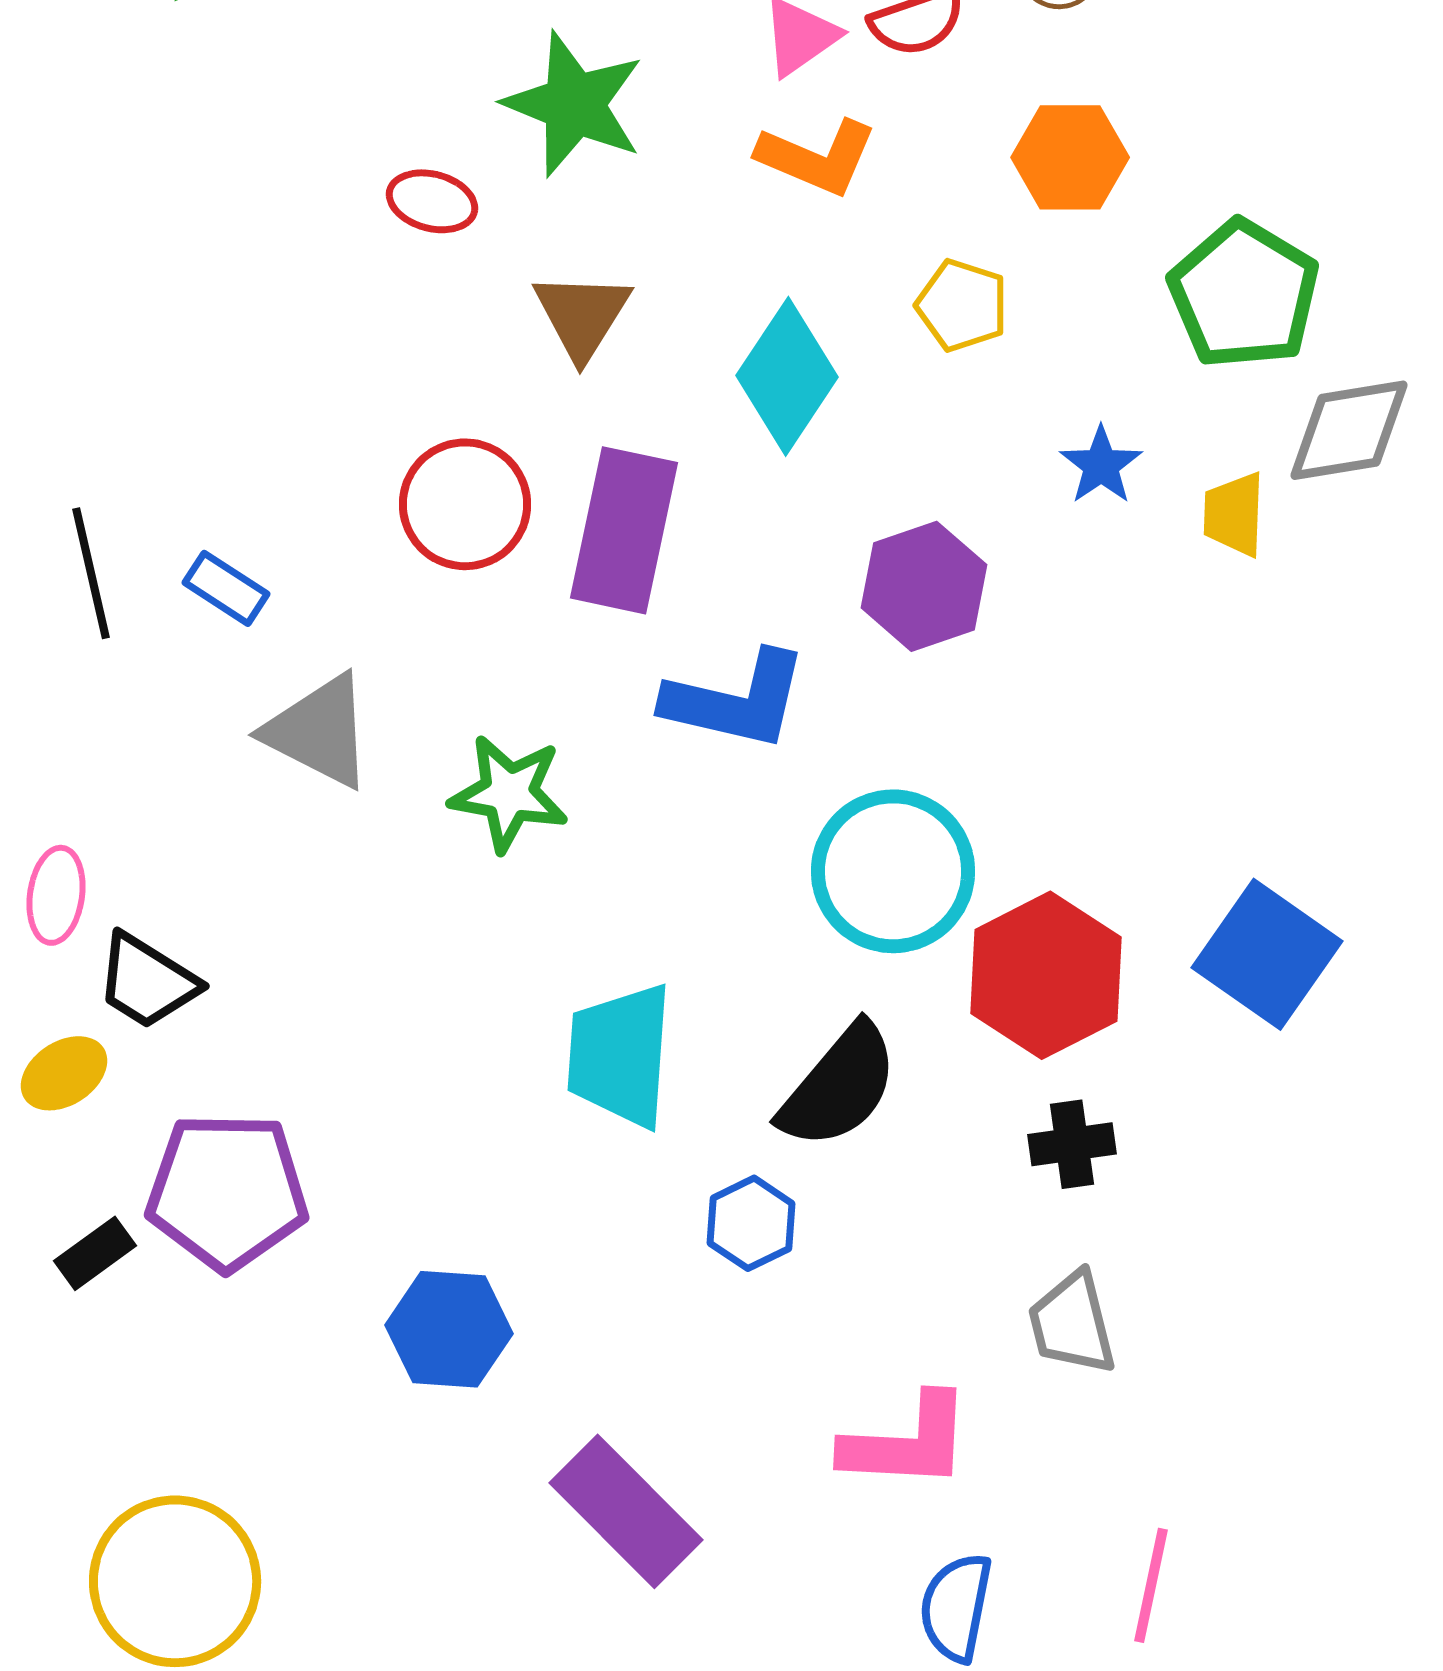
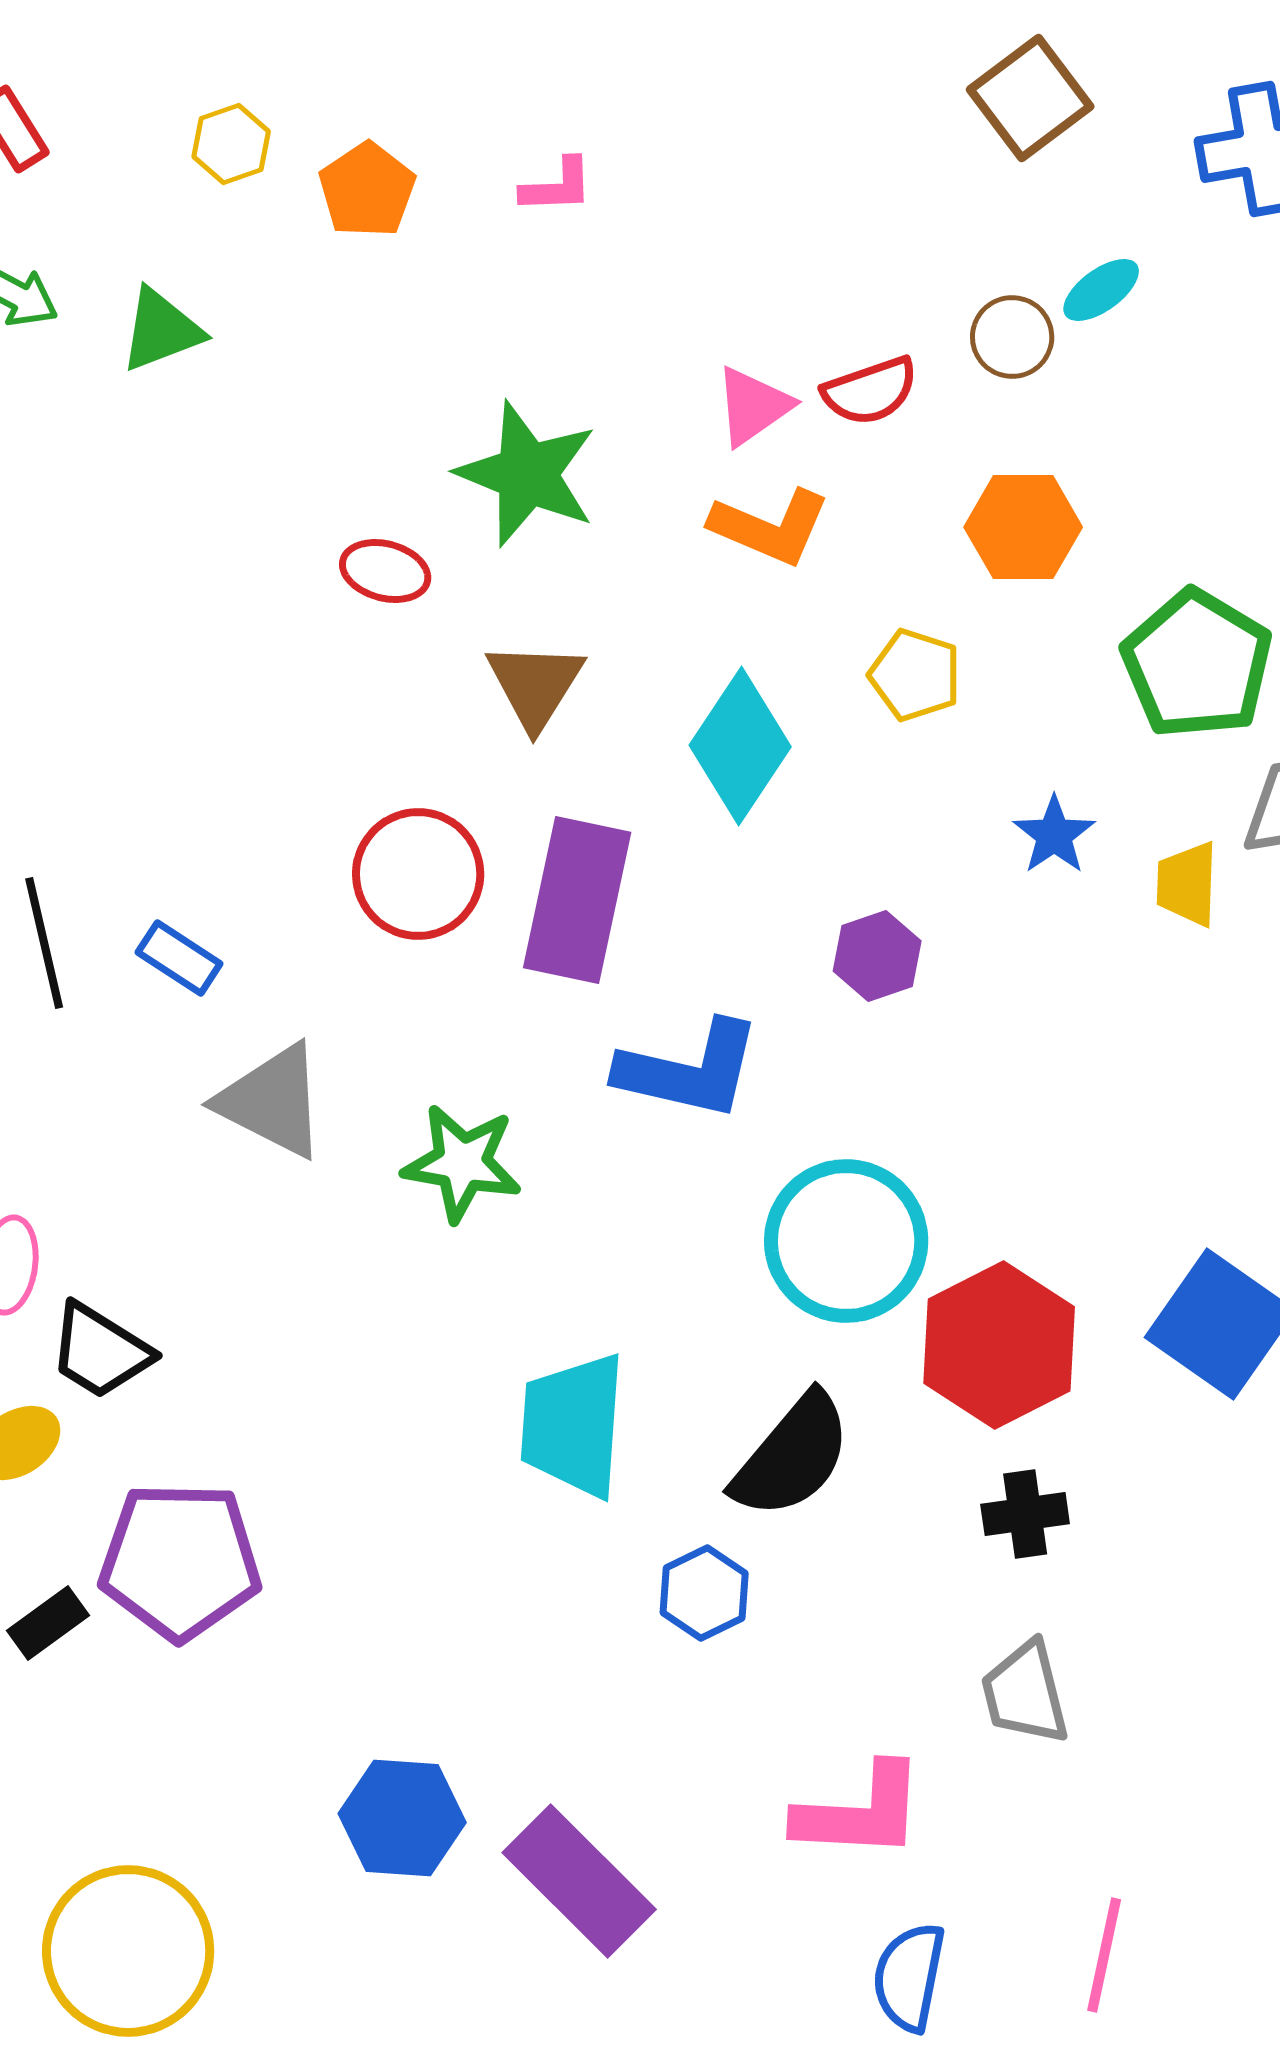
purple hexagon: (924, 586) -> (877, 956), size x0.7
blue hexagon: (449, 1329) -> (402, 1818), moved

